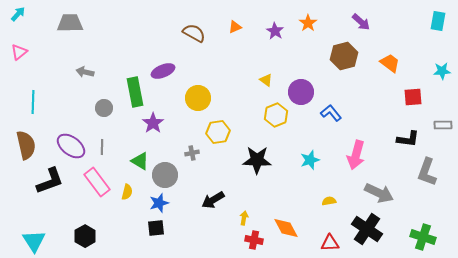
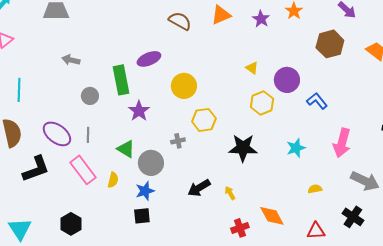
orange triangle: (235, 27) -> (221, 15), size x1.5
yellow arrow: (244, 218) -> (230, 193), moved, turned -40
black cross: (367, 229) -> (353, 217), size x0.7
red cross: (254, 240) -> (240, 228), turned -30

